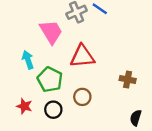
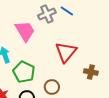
red triangle: (82, 56) -> (66, 52), moved, turned -45

